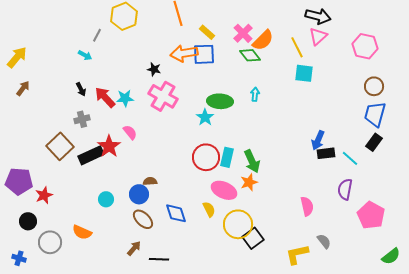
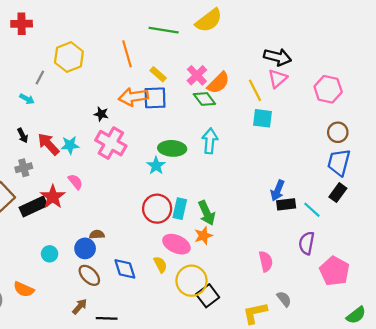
cyan arrow: (255, 94) -> (210, 141), size x1.6

